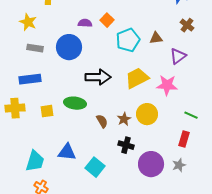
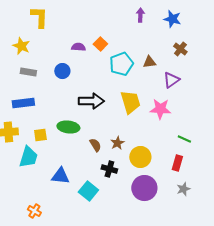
blue circle: (69, 47) -> (62, 71), size x0.6
yellow trapezoid: (137, 78) -> (130, 102), turned 100
yellow circle: (147, 114) -> (140, 157), moved
black cross: (126, 145) -> (109, 169), moved
cyan trapezoid: (35, 161) -> (28, 157), moved
gray star: (179, 165) -> (183, 189), moved

